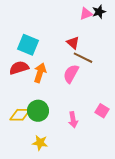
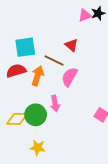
cyan square: (28, 45) -> (25, 47), turned -30
brown line: (83, 58) -> (54, 60), moved
pink arrow: (73, 120) -> (55, 104), moved

